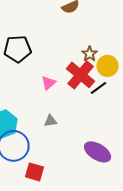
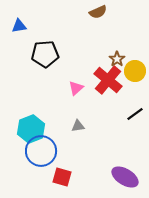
black line: (99, 88) -> (135, 114), moved
purple ellipse: (98, 152) -> (125, 177), moved

